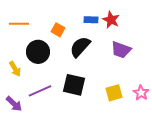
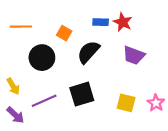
yellow arrow: (15, 69) -> (13, 86), moved
black square: (74, 85) -> (82, 94), turned -30
yellow square: (114, 93) -> (126, 103), turned 30

